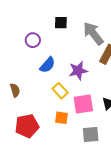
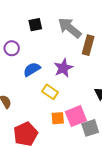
blue semicircle: (47, 65) -> (32, 69), turned -150
pink square: (83, 104) -> (76, 116), moved

